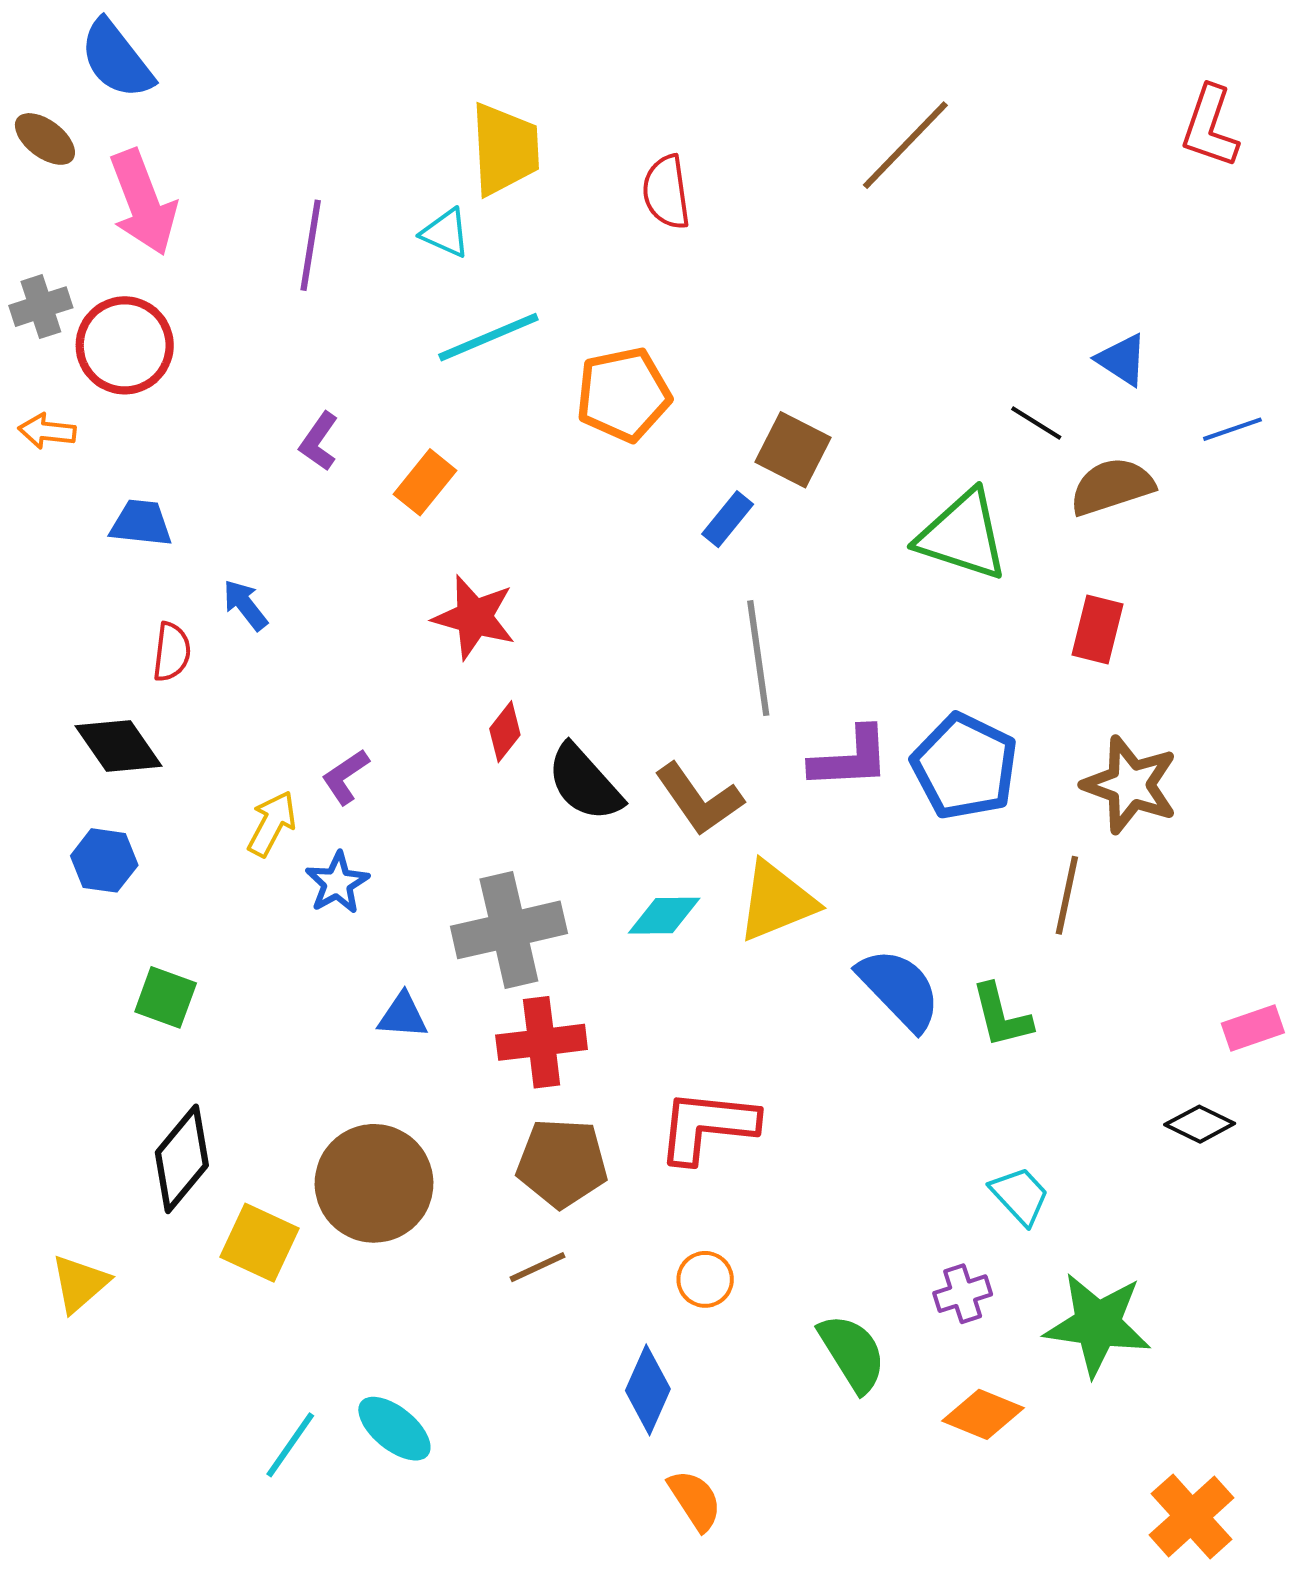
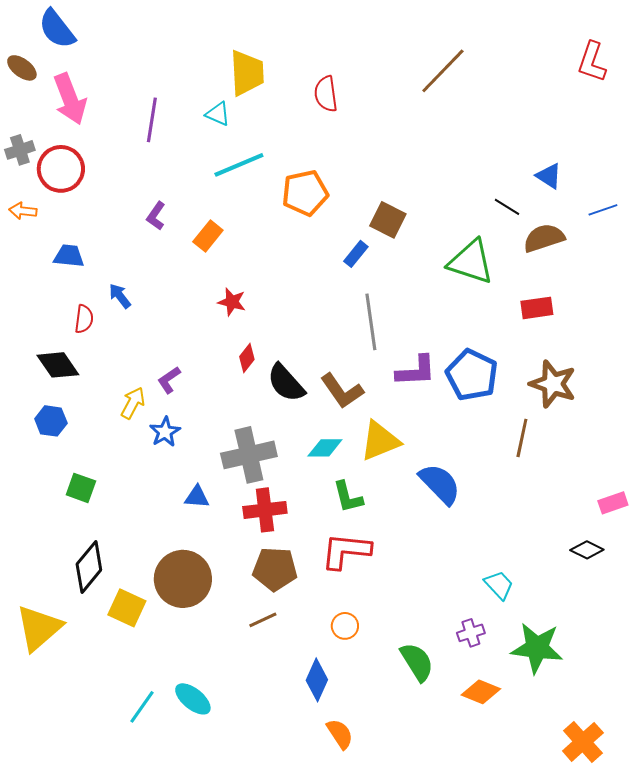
red star: (474, 617) -> (232, 302), size x0.7
red rectangle: (1098, 629) -> (537, 308), turned 68
green L-shape: (1001, 1016) -> (348, 497), moved
yellow triangle: (80, 1284) -> (39, 628), size x1.6

